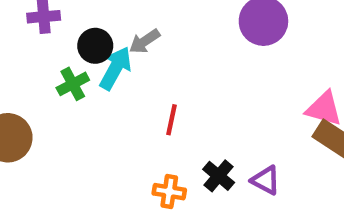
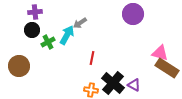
black circle: (95, 46) -> (32, 30), moved
black cross: (219, 176) -> (113, 83), size x1.6

